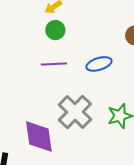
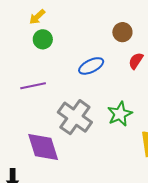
purple line: (54, 64) -> (33, 86), moved

